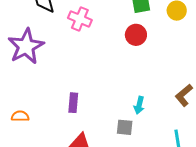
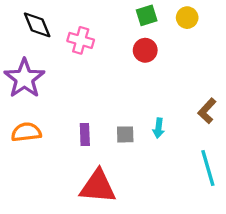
orange semicircle: (20, 116) -> (26, 132), moved, size x1.5
gray square: (125, 127) -> (125, 134), moved

